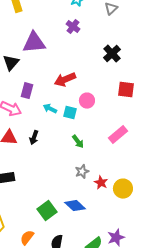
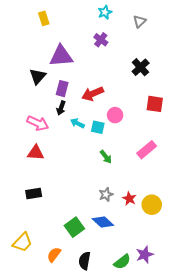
purple rectangle: (27, 91) -> (62, 89), moved
black arrow: (34, 138) -> (61, 108), moved
gray star: (82, 172) -> (106, 195), moved

